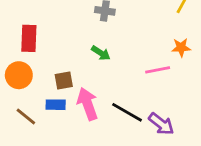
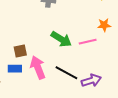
green arrow: (101, 53) -> (61, 39), moved, size x1.5
purple arrow: (161, 124) -> (91, 80), turned -54

